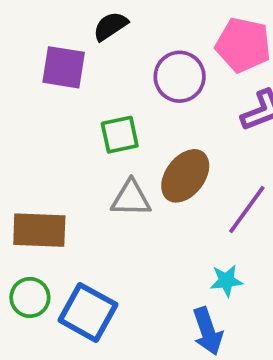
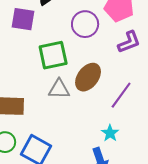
green square: (120, 135) -> (53, 55), size x1.4
cyan star: (226, 281) -> (110, 133), turned -30

